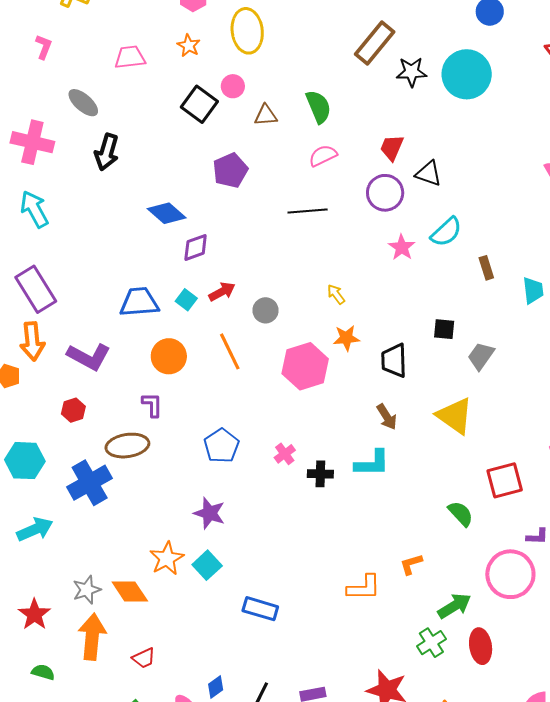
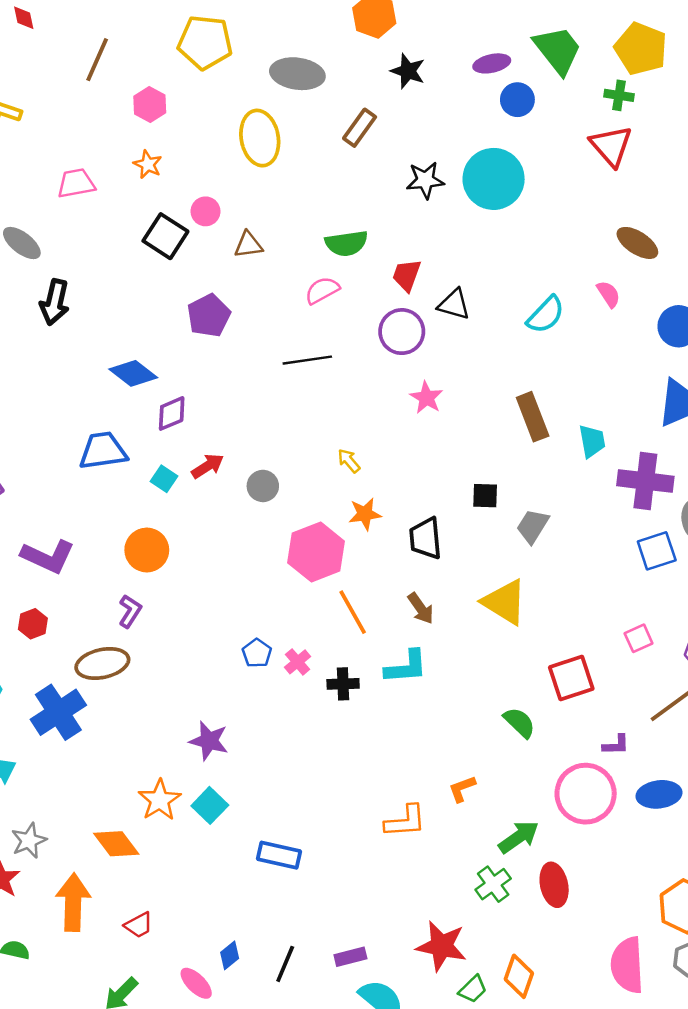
yellow ellipse: (247, 31) -> (260, 138), moved
brown rectangle: (375, 43) -> (360, 128), moved, size x0.7
green semicircle: (318, 107) -> (346, 243), moved, turned 108
cyan semicircle: (446, 232) -> (546, 315), moved
brown rectangle: (486, 268) -> (533, 417), size x1.6
blue trapezoid: (139, 302) -> (103, 451), moved
orange line: (230, 351) -> (353, 612), moved
purple L-shape: (152, 405) -> (130, 611), turned 36
blue pentagon: (221, 446) -> (257, 653), moved, size x0.7
gray star: (87, 590) -> (29, 841), moved

